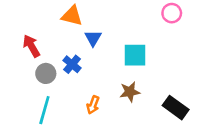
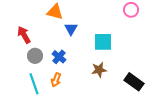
blue cross: (72, 64) -> (59, 57), moved
orange arrow: (93, 105) -> (56, 80), moved
cyan line: (44, 110) -> (34, 84), turned -35

